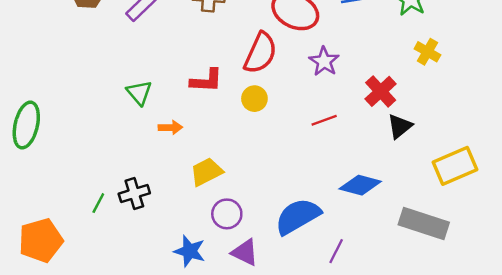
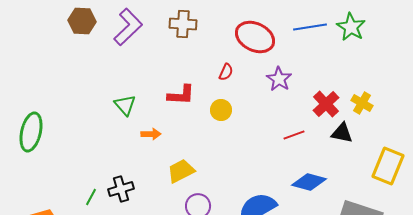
yellow cross: (427, 52) -> (362, 103), moved
red semicircle: (260, 53) -> (226, 72), size x0.5
red line: (324, 120) -> (294, 135), moved
black triangle: (400, 126) -> (342, 133), turned 50
yellow rectangle: (455, 166) -> (388, 166), turned -45

